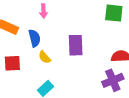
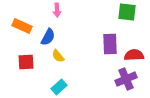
blue semicircle: (34, 38) -> (48, 37), turned 42
purple rectangle: (76, 45) -> (110, 44), moved

